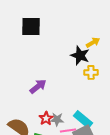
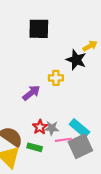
black square: (31, 26) -> (39, 29), moved
yellow cross: (91, 72) -> (56, 78), moved

